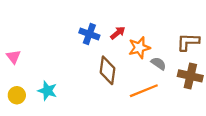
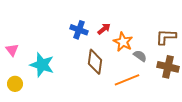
orange star: (139, 48) -> (123, 42), turned -30
cyan star: (47, 91) -> (42, 65), moved, size x1.4

